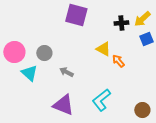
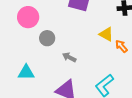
pink circle: (14, 52) -> (28, 17), moved
cyan triangle: (29, 73) -> (26, 72), moved, turned -42

